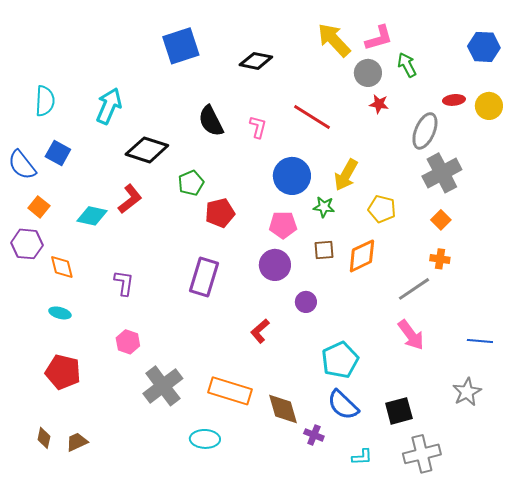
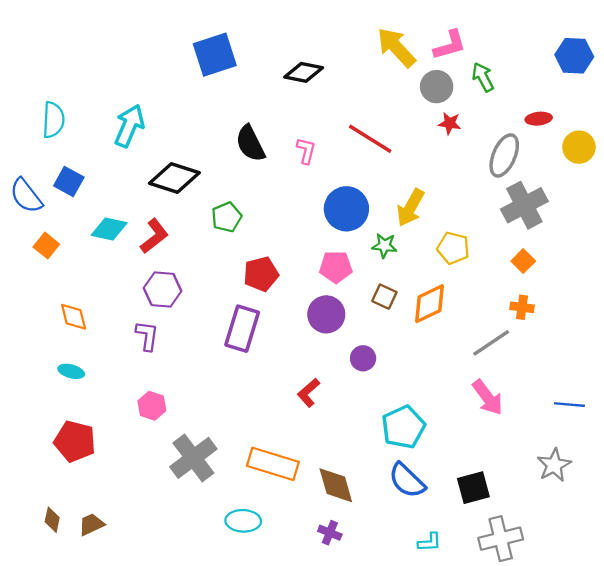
yellow circle: (489, 106) -> (579, 147), moved
red pentagon: (220, 213) -> (261, 274), moved
cyan diamond: (92, 216) -> (109, 229), moved
purple hexagon: (27, 244) -> (163, 289), moved
brown square: (324, 250) -> (384, 297), turned 30
purple cross: (314, 435) -> (330, 533), moved

